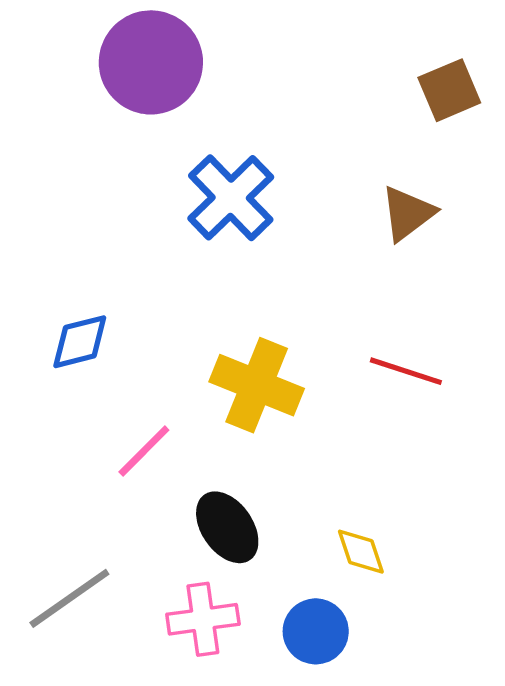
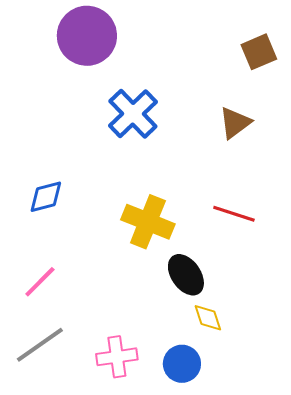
pink line: (144, 451) -> (40, 282), moved
black ellipse: (227, 527) -> (186, 275), moved

